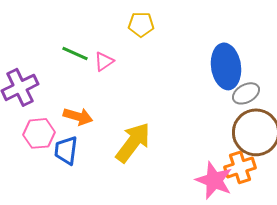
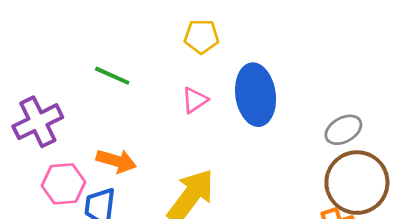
pink triangle: (104, 61) -> (195, 100), moved
blue ellipse: (226, 66) -> (256, 95), moved

